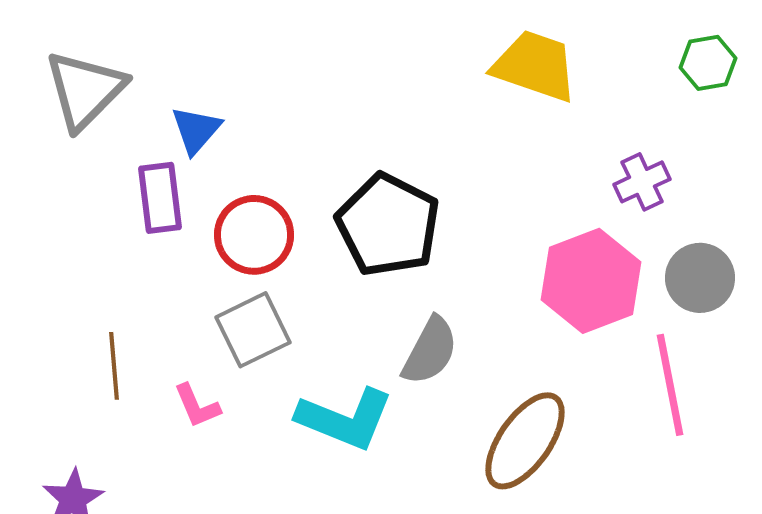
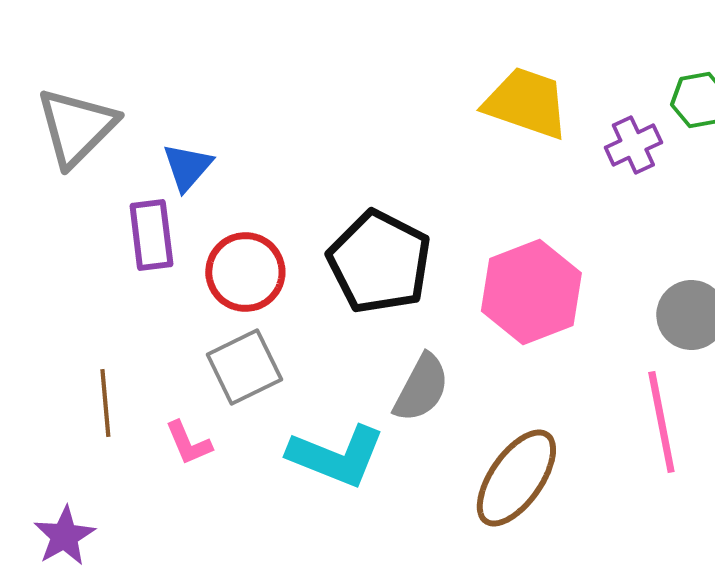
purple cross: (642, 182) -> (633, 145), moved
pink hexagon: (591, 281) -> (531, 292), moved

